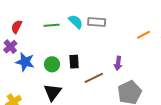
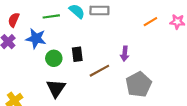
blue star: (25, 62) -> (36, 38), moved

